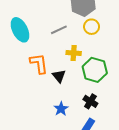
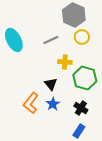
orange L-shape: (39, 63) -> (31, 103), moved, turned -135
blue star: (61, 109) -> (53, 104), moved

